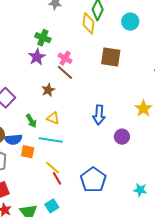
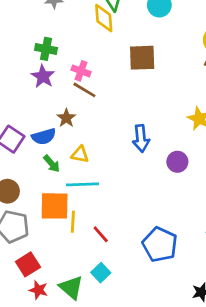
blue semicircle: (13, 139) -> (44, 137), moved
orange square: (28, 152) -> (55, 206), size x1.6
yellow line: (53, 168) -> (73, 222), moved, turned 63
blue pentagon: (93, 180) -> (160, 244), moved

